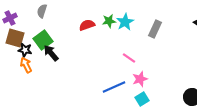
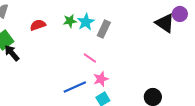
red semicircle: (87, 25) -> (38, 25), moved
gray rectangle: (155, 29) -> (104, 29), moved

